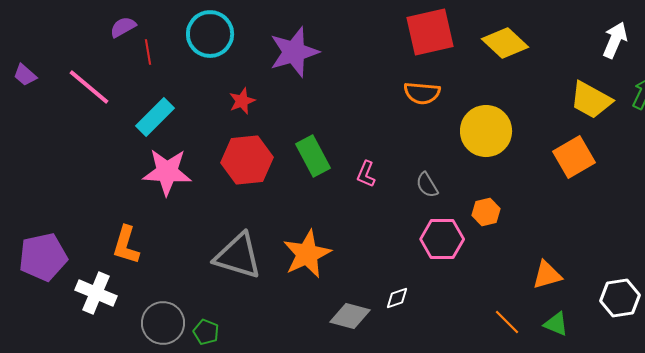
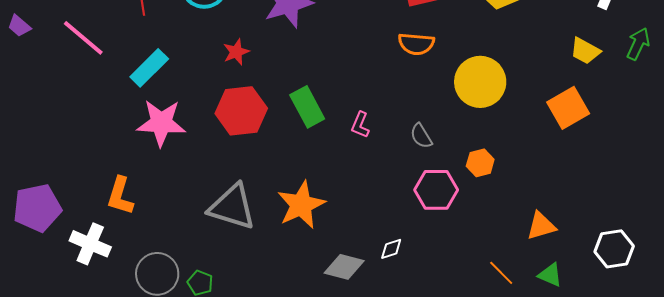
yellow trapezoid: (591, 100) -> (585, 51), size x0.7

